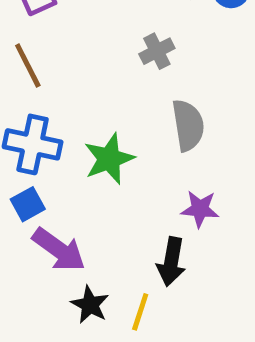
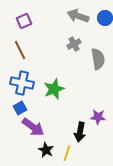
gray semicircle: (188, 125) -> (98, 59), moved
purple star: (200, 209) -> (98, 117), moved

